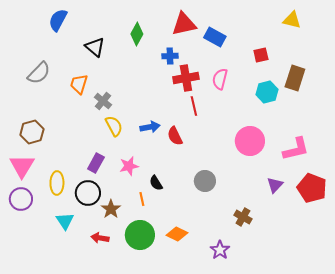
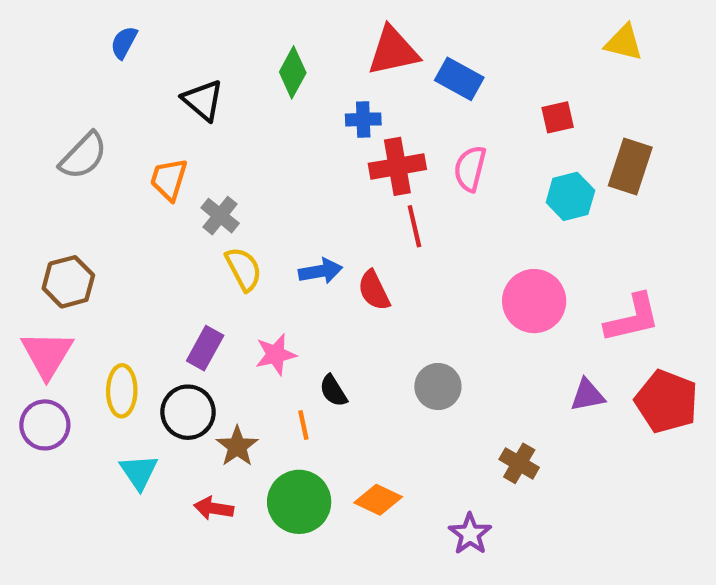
blue semicircle: (58, 20) -> (124, 43), size x0.7
purple triangle: (275, 185) -> (588, 395), turned 36

